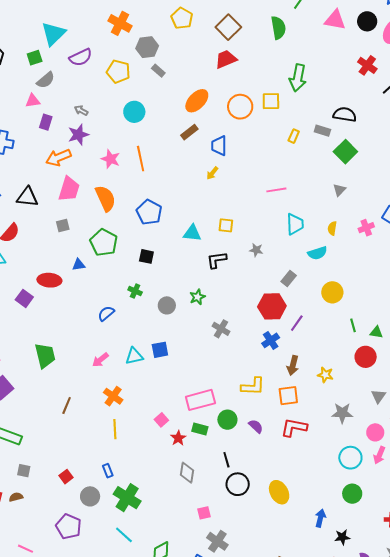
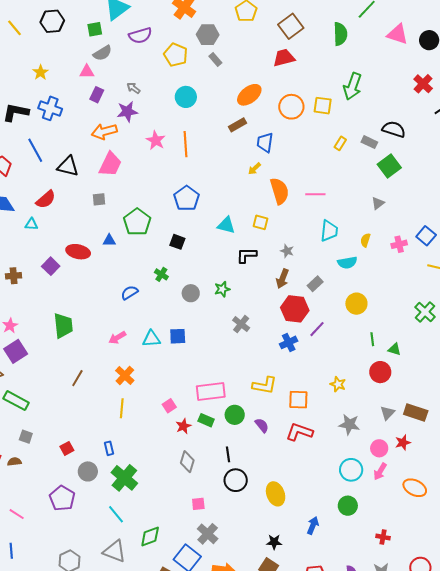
orange semicircle: (105, 198) -> (280, 191), moved
brown arrow: (293, 365) -> (282, 279), moved
black star: (342, 537) -> (274, 542), moved

